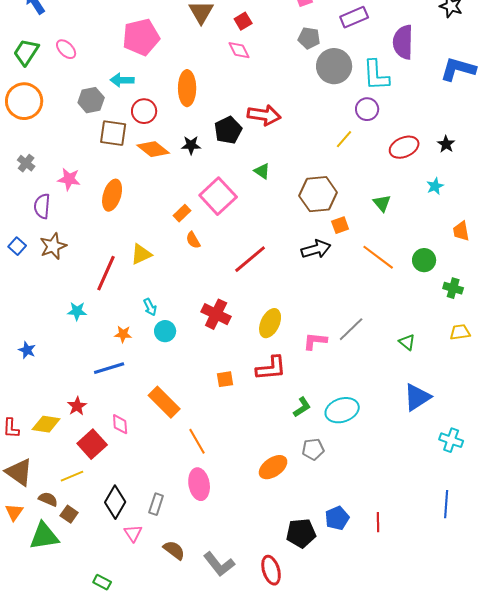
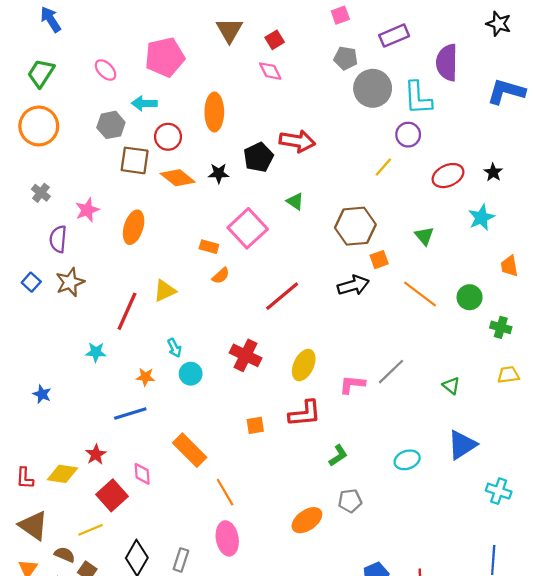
pink ellipse: (66, 49) -> (106, 70), moved
pink star: (69, 179) -> (87, 210), turned -30
cyan star: (435, 186) -> (481, 218), size x1.4
orange rectangle: (182, 213) -> (209, 247), turned 60
orange semicircle: (193, 240) -> (221, 276), turned -102
cyan ellipse: (342, 410) -> (407, 460), moved, size x0.7

